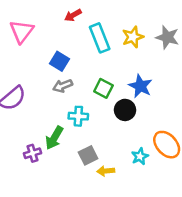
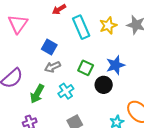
blue star: (140, 86) -> (115, 65), turned 30
cyan cross: (78, 116) -> (66, 91), turned -35
green arrow: (54, 138) -> (37, 94), moved

